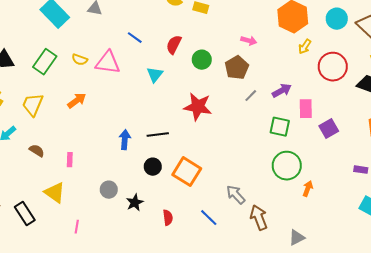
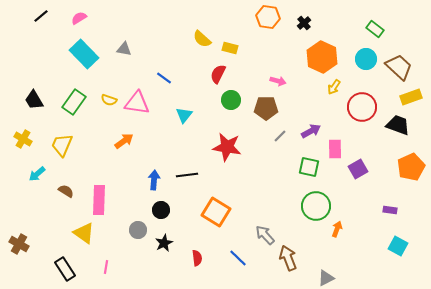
red semicircle: (174, 45) -> (218, 74), moved
brown pentagon: (237, 68) -> (266, 108), turned 30
orange arrow: (77, 101) -> (124, 141), moved
pink rectangle: (70, 160) -> (99, 200), size x2.0
black circle: (153, 167) -> (161, 210), moved
black rectangle: (25, 214) -> (65, 269), moved

